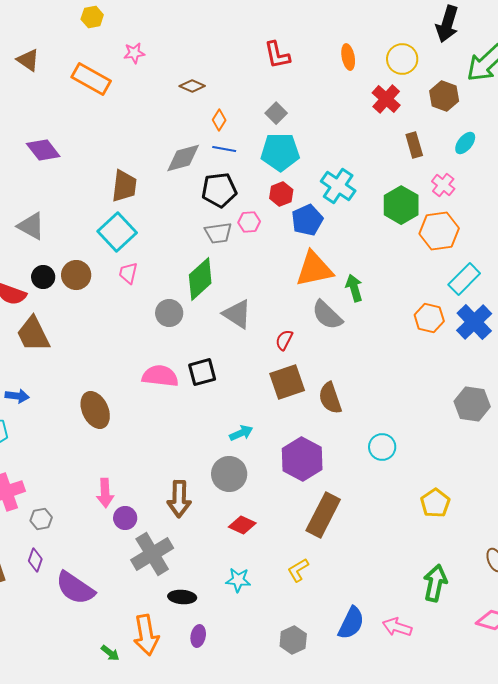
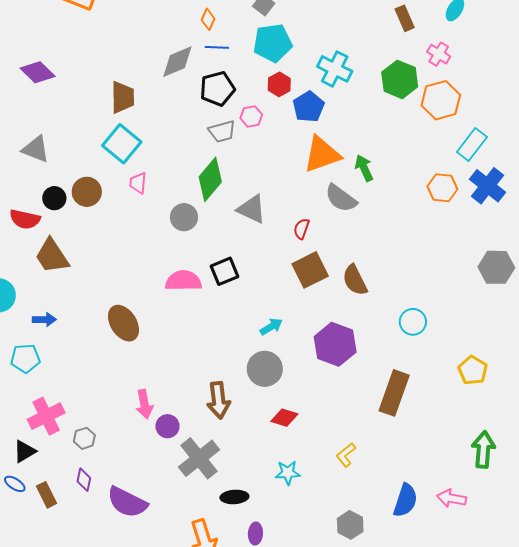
brown rectangle: (323, 515) -> (394, 393), moved

